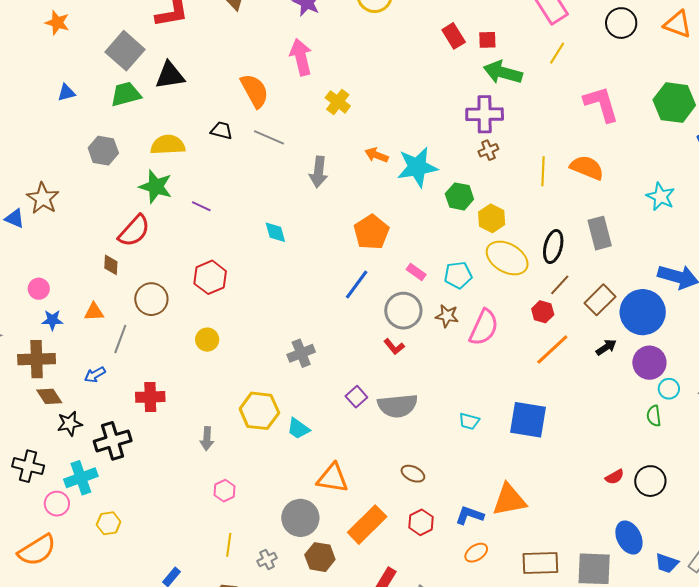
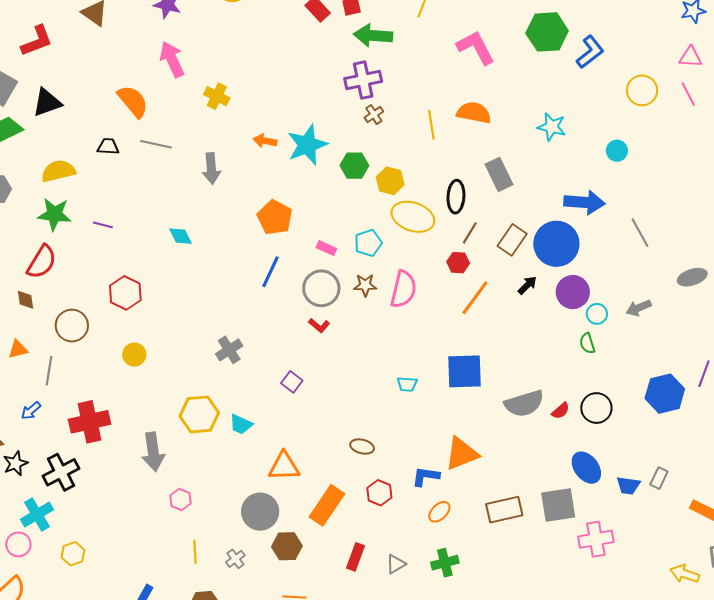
red cross: (150, 397) -> (90, 422), size x1.4
gray semicircle: (398, 406) -> (524, 404), moved
gray arrow: (207, 439) -> (153, 452), size x1.6

